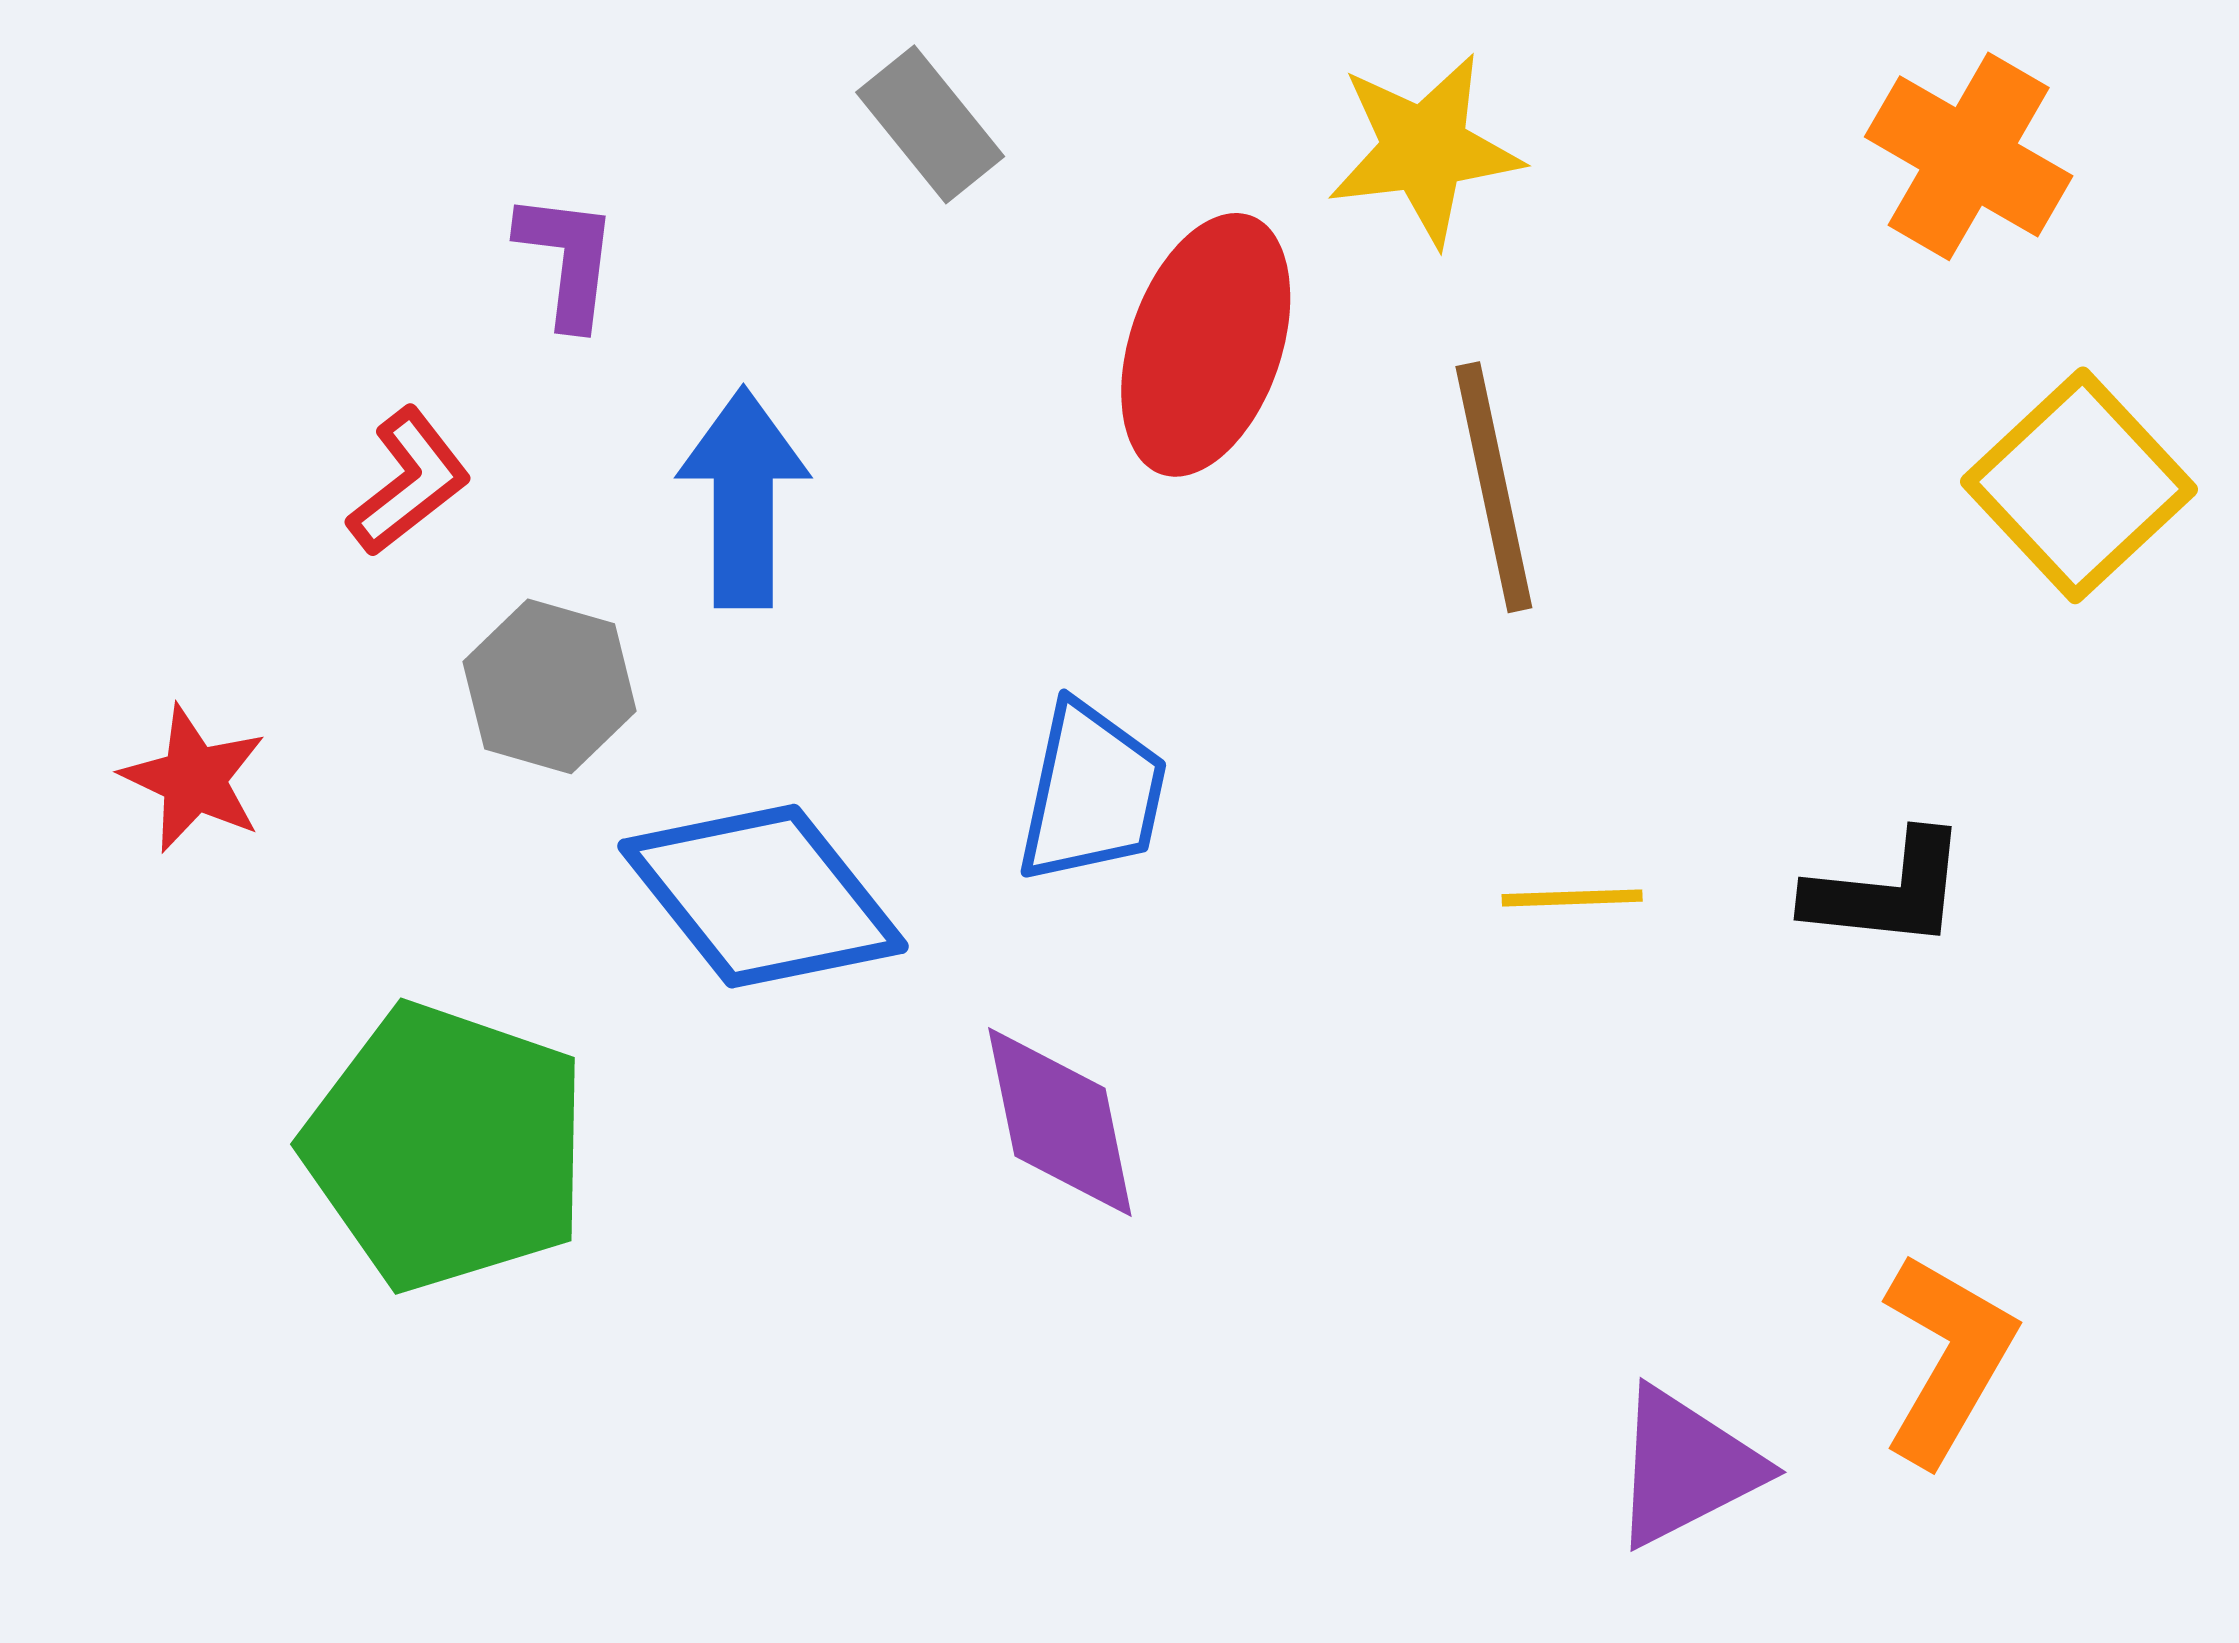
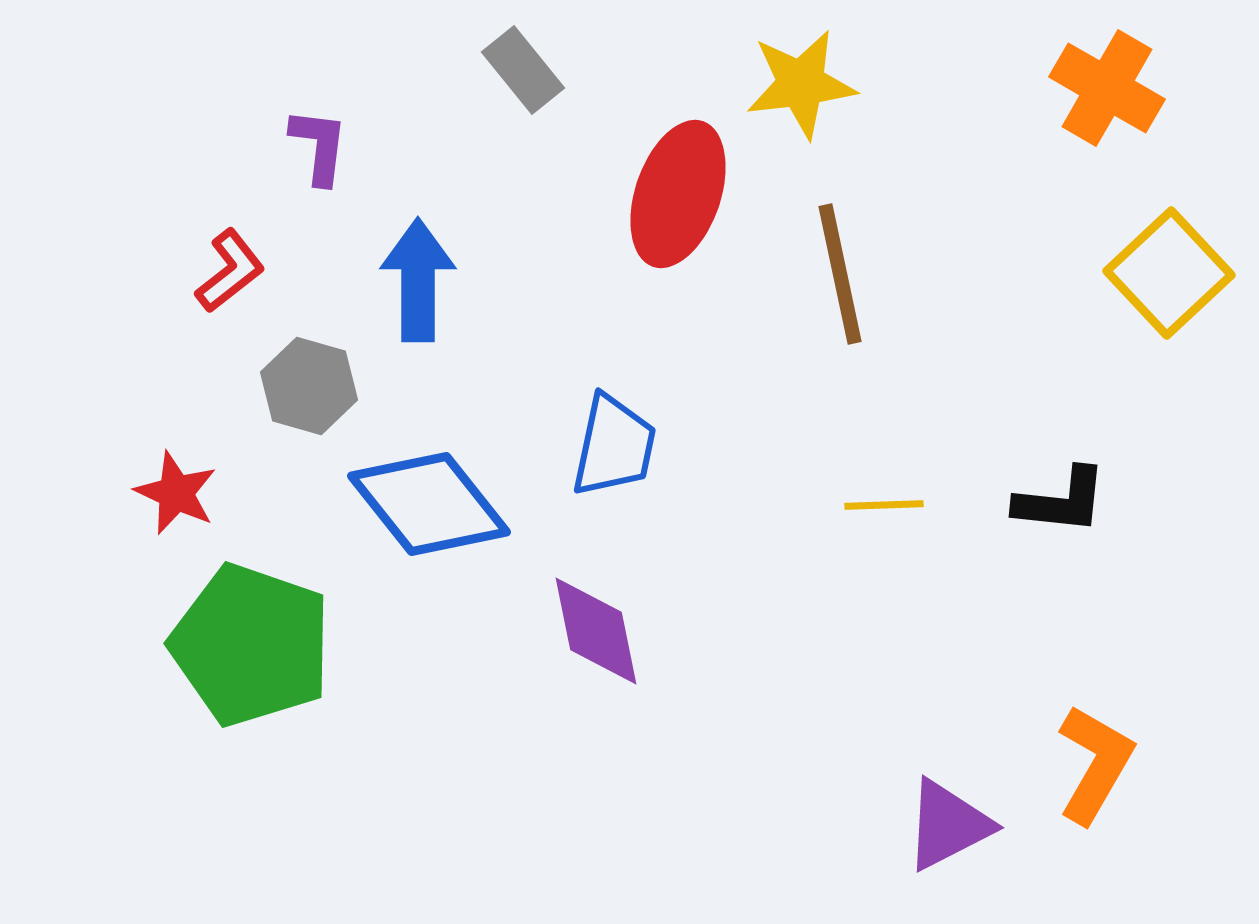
red star: (194, 779) -> (176, 493), moved

